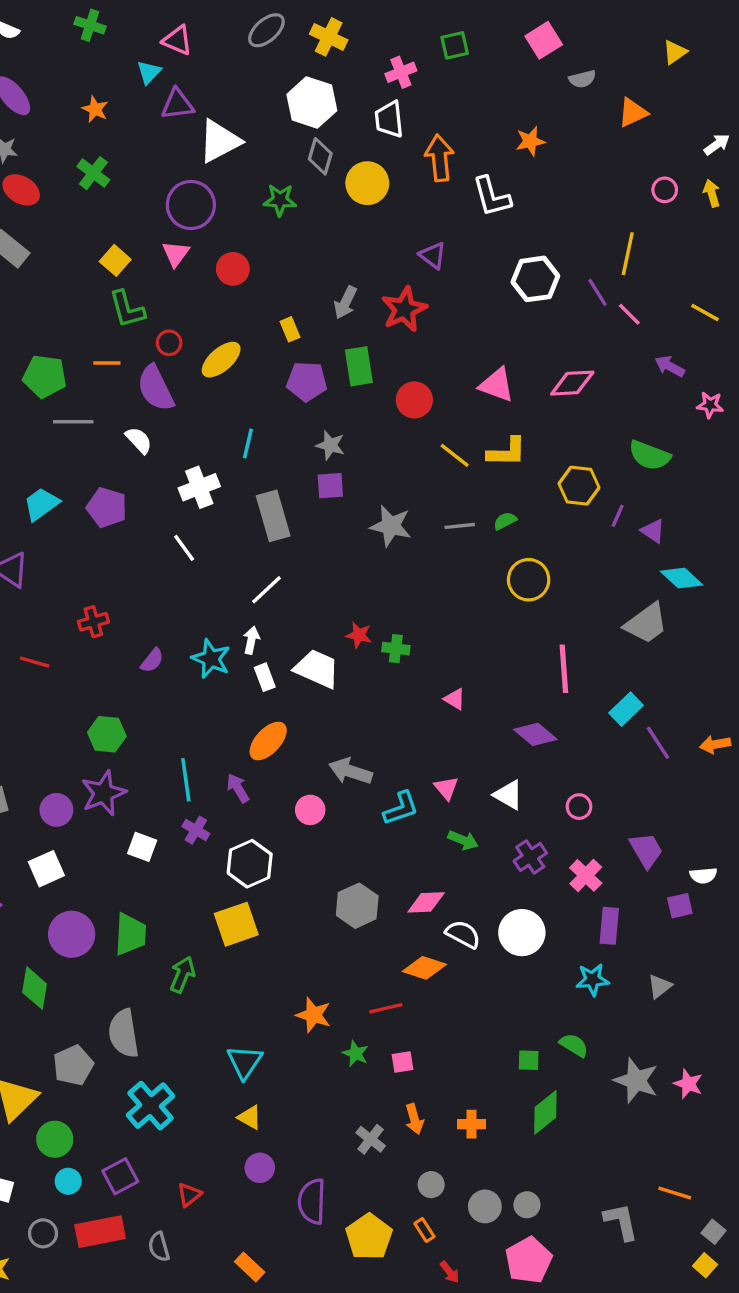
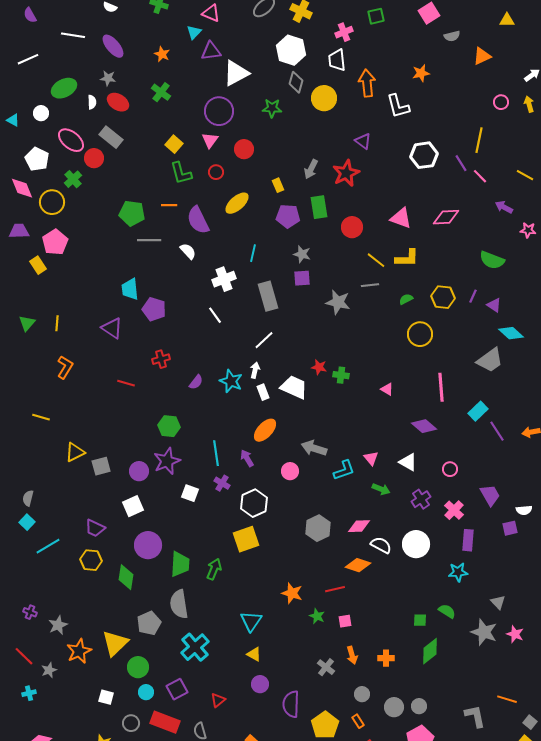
yellow triangle: (675, 52) -> (507, 20), turned 35
red circle: (169, 343) -> (216, 172), moved
yellow hexagon: (579, 486) -> (443, 297), moved
cyan trapezoid: (41, 504) -> (130, 289), turned -60
purple pentagon: (107, 507) -> (154, 309), moved
gray line: (460, 526) -> (370, 285), moved
pink triangle: (455, 699) -> (387, 389), moved
green trapezoid: (130, 934) -> (180, 564), moved
gray triangle: (660, 986) -> (498, 602), moved, turned -35
red rectangle: (100, 1232) -> (165, 722), turned 32

